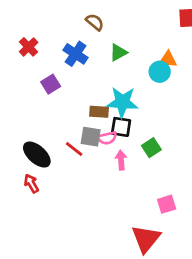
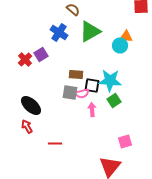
red cross: (29, 47) -> (25, 60), moved
green triangle: (118, 52) -> (90, 32), size x1.6
cyan star: (122, 102) -> (110, 80), moved
red line: (74, 149) -> (55, 144), moved, turned -40

